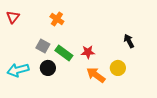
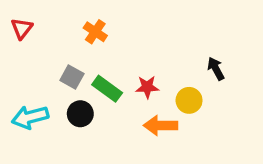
yellow circle: (118, 68) -> (189, 100), moved
orange arrow: (96, 75) -> (161, 125), turned -36

